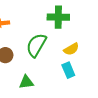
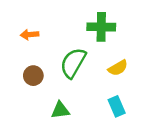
cyan rectangle: (68, 70) -> (117, 106), moved

